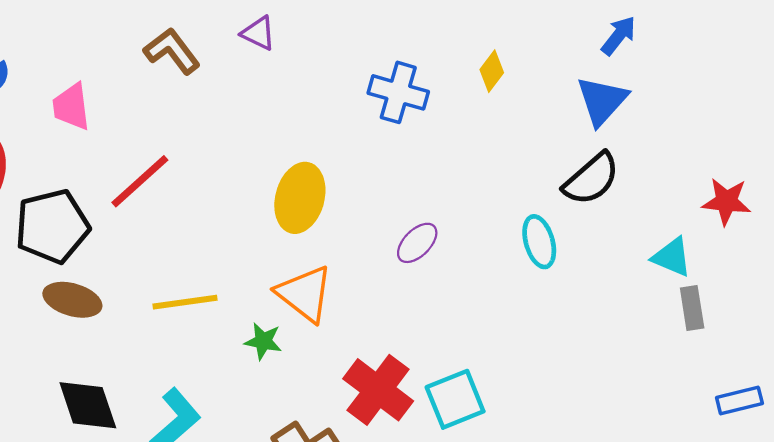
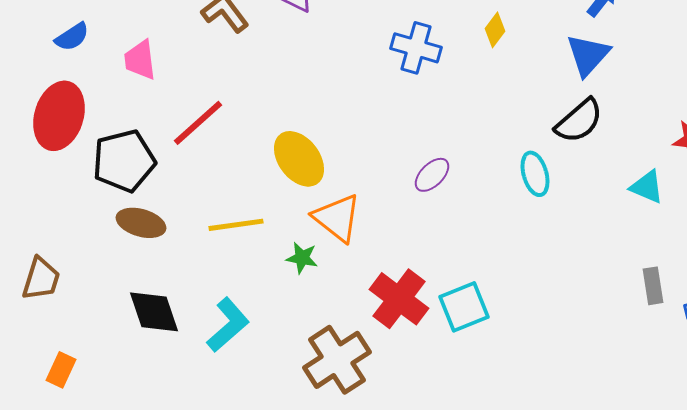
yellow ellipse: (300, 198) -> (299, 159), moved, turned -52
gray rectangle: (692, 308) -> (653, 286), moved

